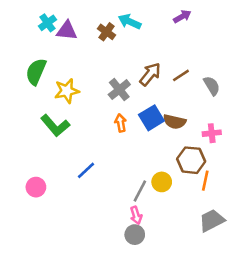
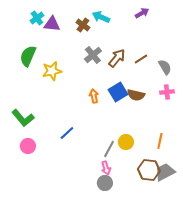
gray cross: (119, 90) -> (93, 55), moved
green L-shape: (55, 126) -> (23, 118), moved
pink cross: (212, 133) -> (167, 92), moved
brown hexagon: (191, 160) -> (149, 170), moved

